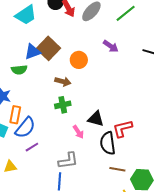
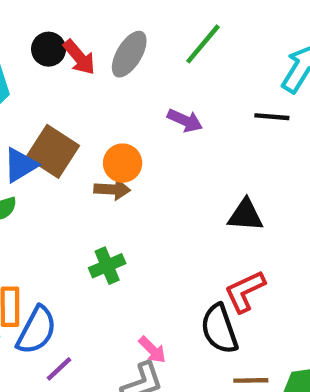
brown arrow: (63, 81) -> (112, 189), moved
black triangle: (96, 119) -> (245, 215), moved
pink arrow: (78, 132) -> (152, 350), moved

